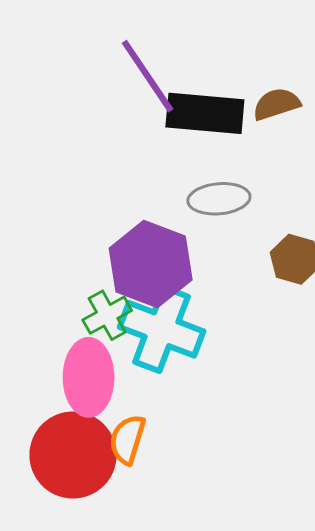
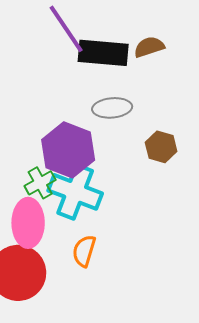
orange semicircle: (127, 439) -> (84, 251), moved

